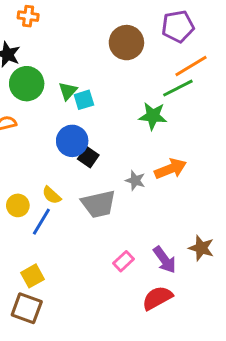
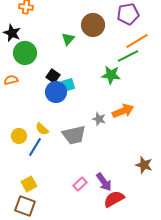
green triangle: (68, 91) -> (68, 39), moved
cyan square: (84, 100) -> (68, 85), moved
black square: (88, 157) -> (53, 76), moved
purple arrow: (165, 260) -> (104, 182), moved
pink rectangle: (124, 261) -> (80, 184), moved

